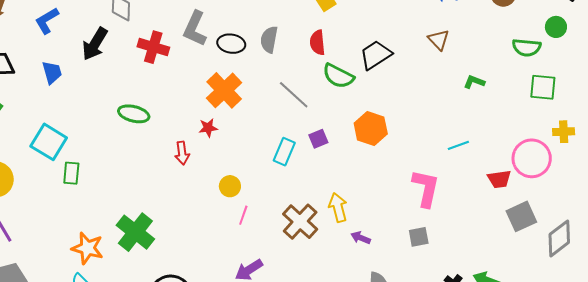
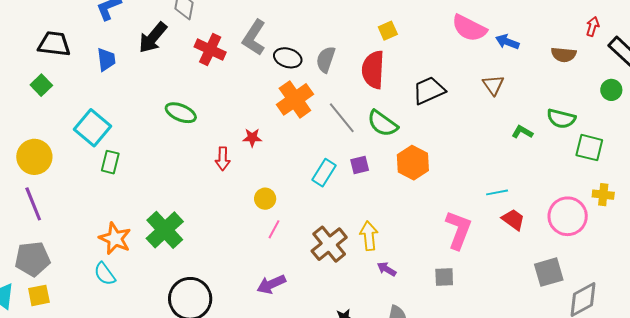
red semicircle: (317, 43) -> (373, 70), size x1.5
green semicircle: (527, 47) -> (561, 119), moved
green semicircle: (338, 76) -> (382, 123), moved
orange cross: (224, 90) -> (295, 99), moved
red trapezoid: (499, 179) -> (513, 220), moved, turned -145

